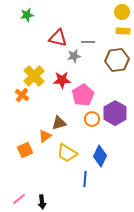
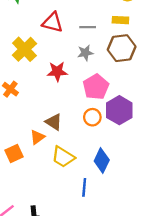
yellow rectangle: (123, 31) -> (120, 20), moved
gray star: (74, 56) -> (85, 53), moved
yellow cross: (34, 76) -> (24, 49), moved
pink pentagon: (83, 95) -> (96, 87), moved
brown triangle: (59, 123) -> (54, 122), turned 49

